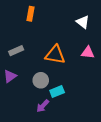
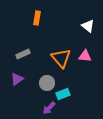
pink triangle: (88, 53) -> (85, 56), moved
orange triangle: (55, 55) -> (61, 58), turned 40

